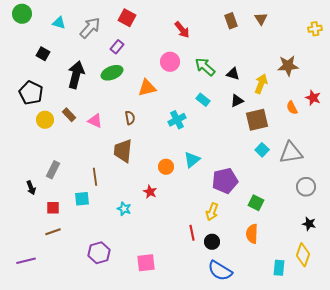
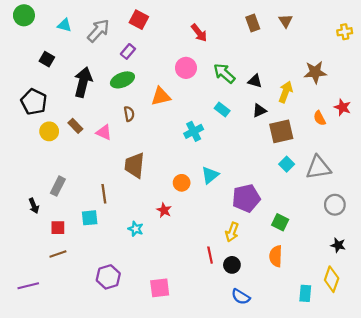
brown semicircle: (130, 118) -> (129, 114), moved
blue semicircle: (220, 271) -> (241, 297), size x0.7

